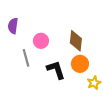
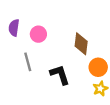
pink circle: (41, 41) -> (38, 34), moved
orange circle: (80, 64) -> (98, 67), moved

